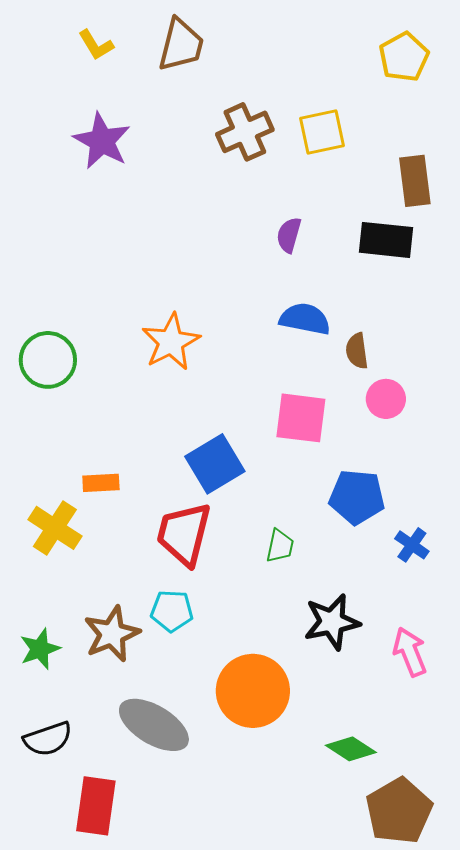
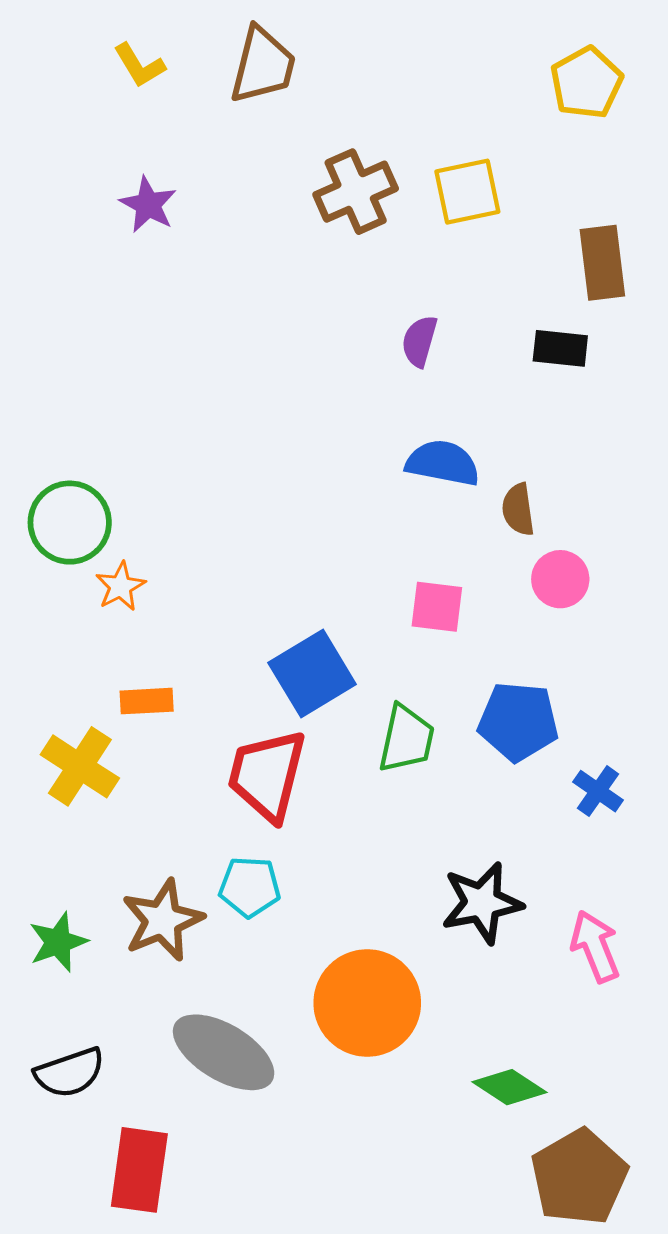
purple star: (102, 141) -> (148, 205), size x0.7
black rectangle: (386, 240) -> (560, 348), size x0.7
orange star: (171, 342) -> (120, 586), moved, size x0.6
pink square: (301, 418) -> (437, 607), size x0.7
green trapezoid: (280, 546) -> (406, 739), moved, size x1.4

